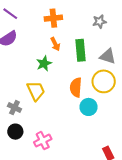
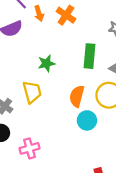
orange cross: (53, 18) -> (66, 15), turned 30
orange arrow: (55, 44) -> (39, 13), moved

